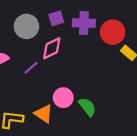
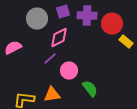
purple line: (31, 68) -> (50, 58), moved
pink circle: (63, 98) -> (69, 70), moved
orange triangle: (44, 114) -> (52, 94), turned -42

